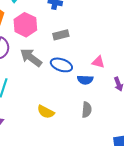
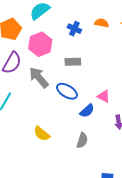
blue semicircle: (85, 80) -> (87, 111), turned -56

